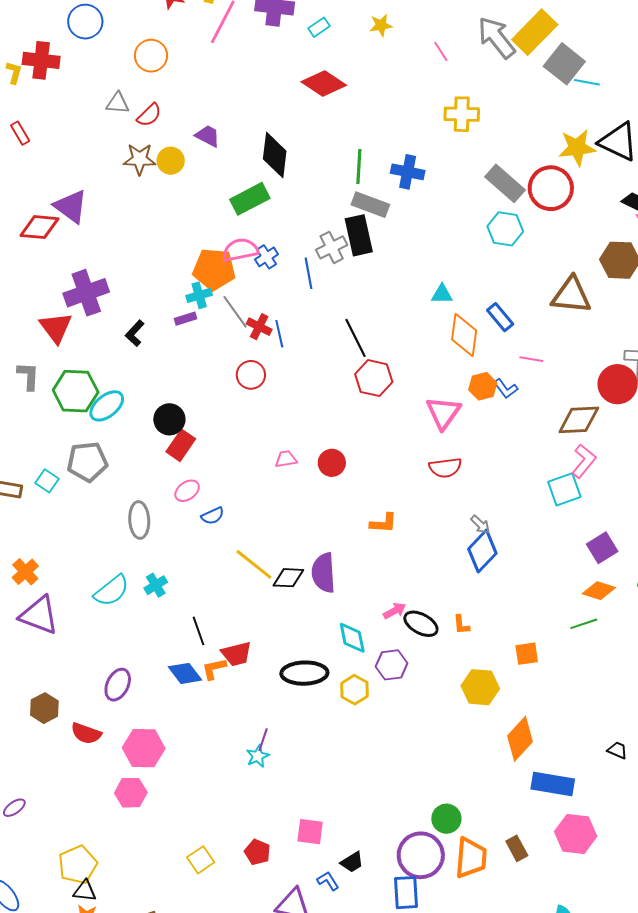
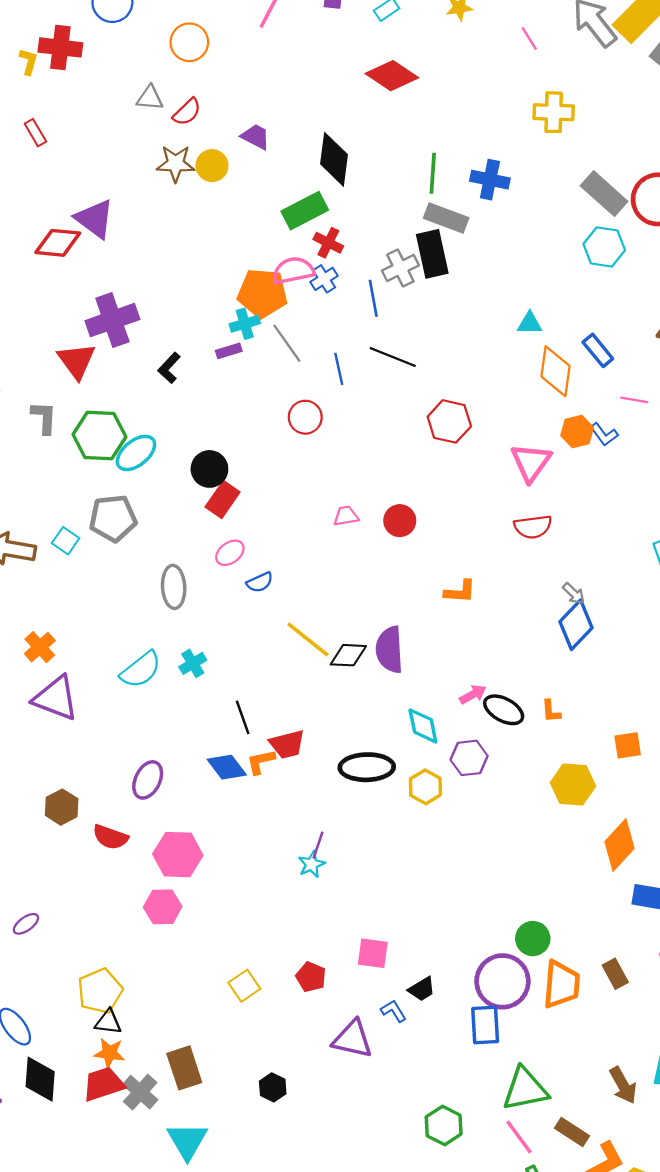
red cross: (259, 327) -> (328, 243), moved
black line: (356, 338) -> (393, 357), moved, turned -42

